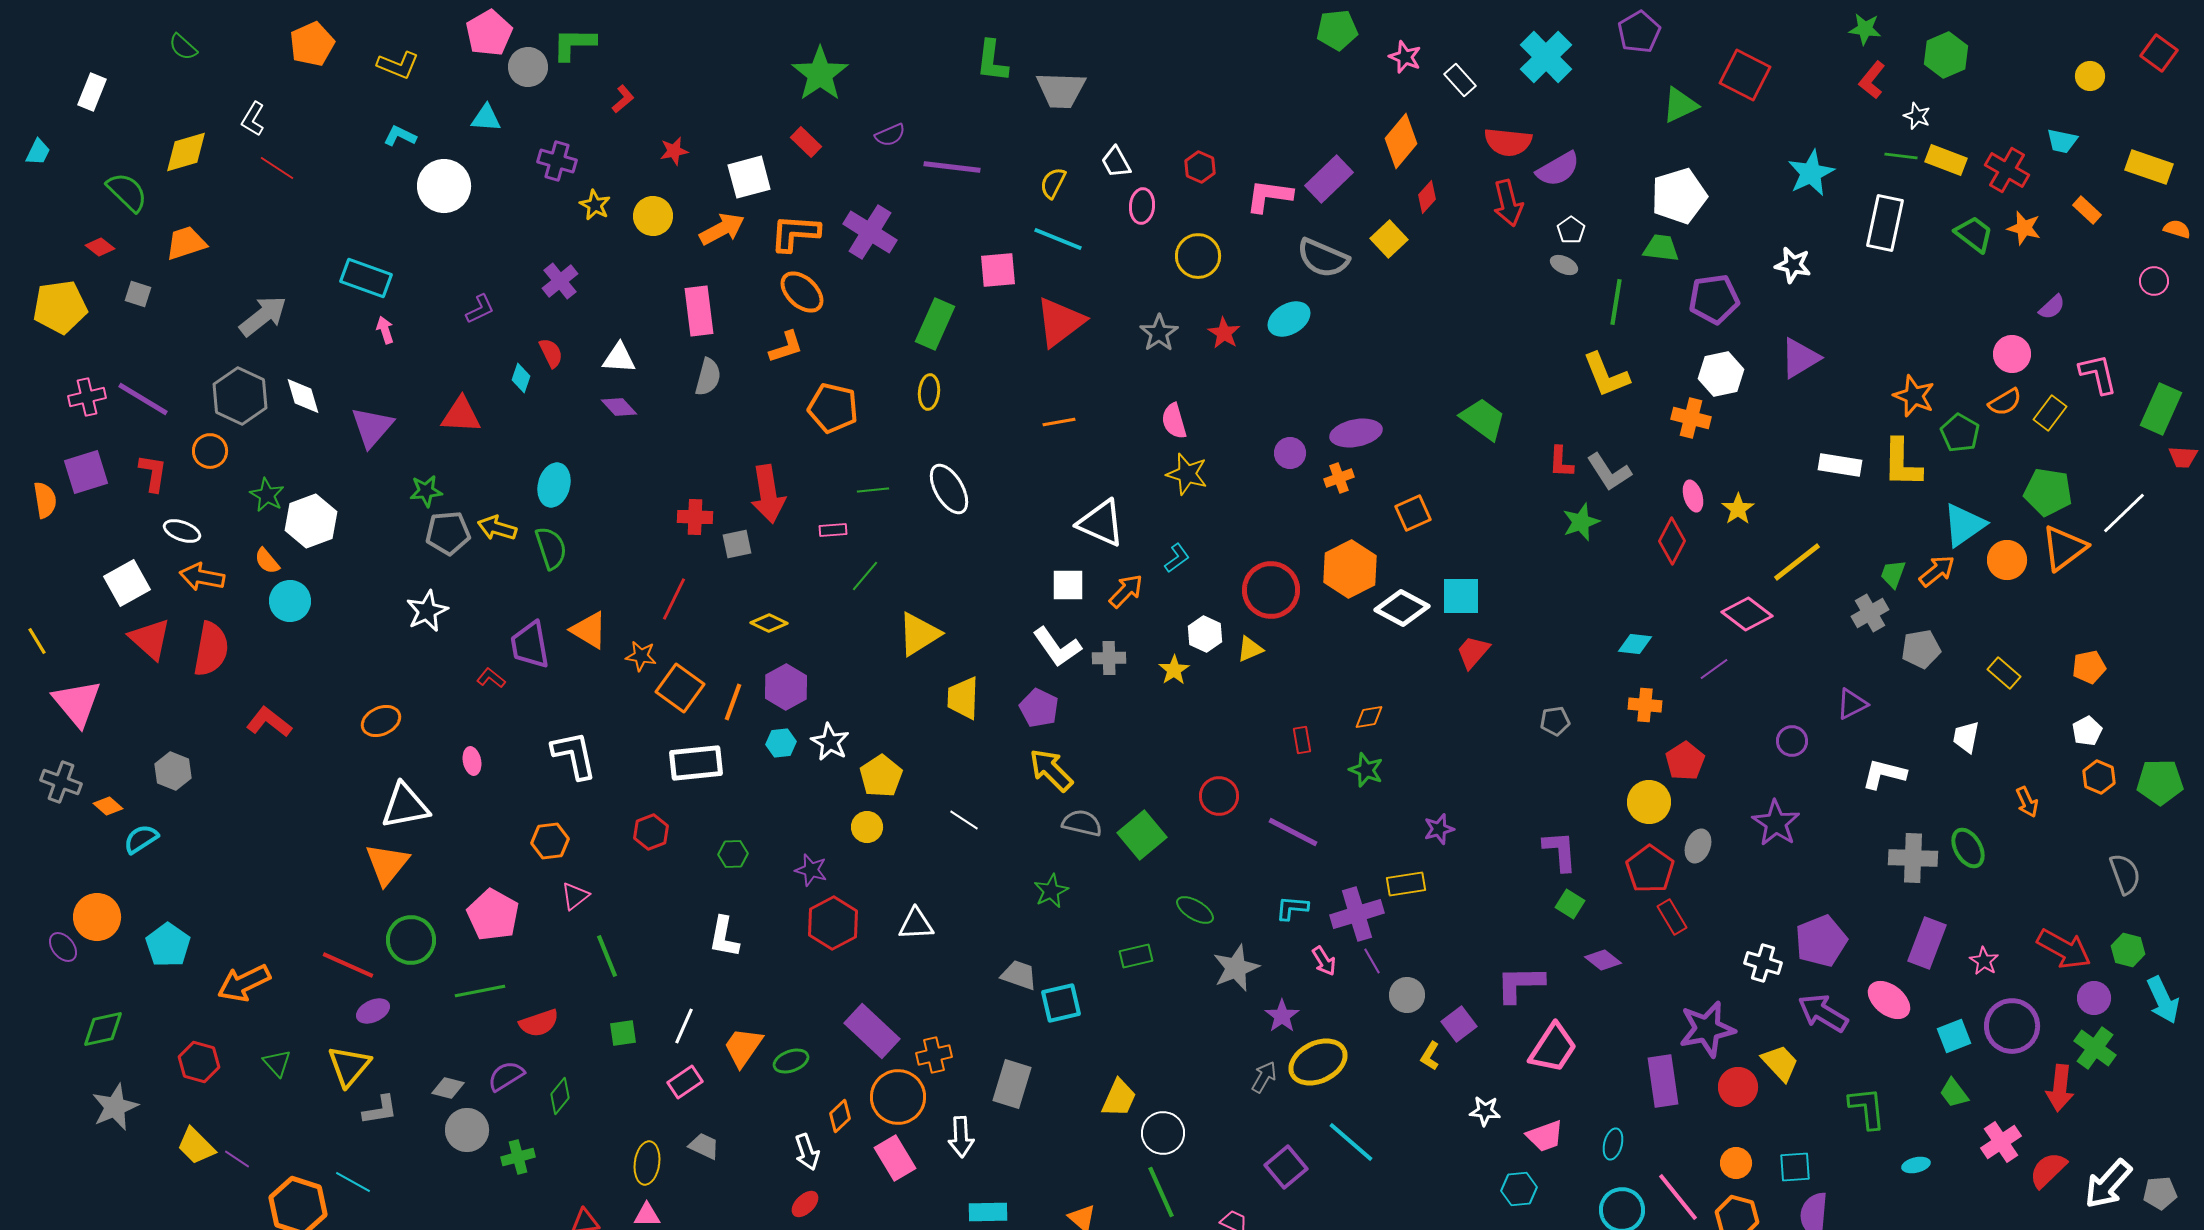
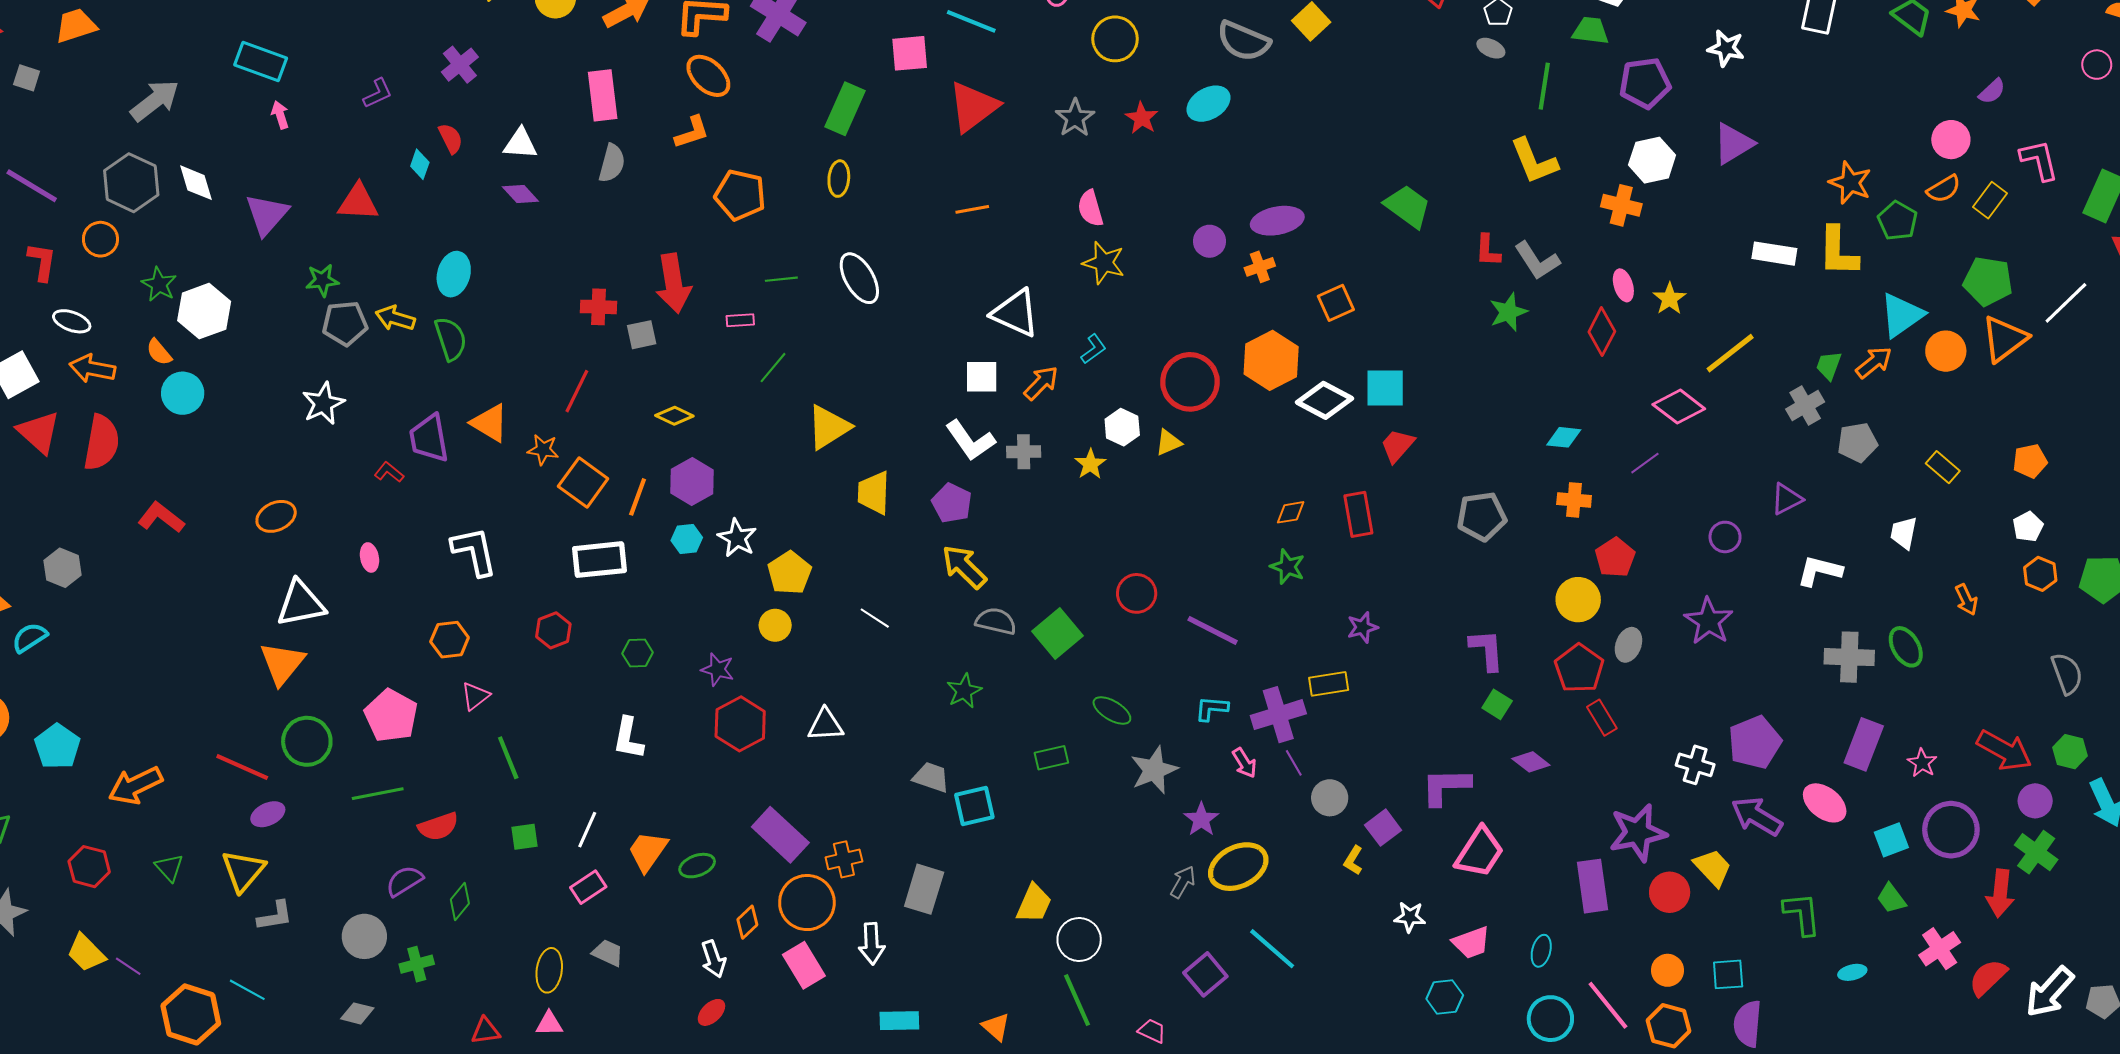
gray pentagon: (1555, 721) -> (1482, 516), size x1.6
red rectangle: (1302, 740) -> (1358, 514), moved, size x1.6
gray diamond: (448, 1088) -> (357, 1013), moved

